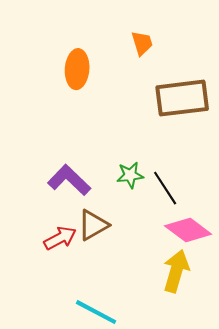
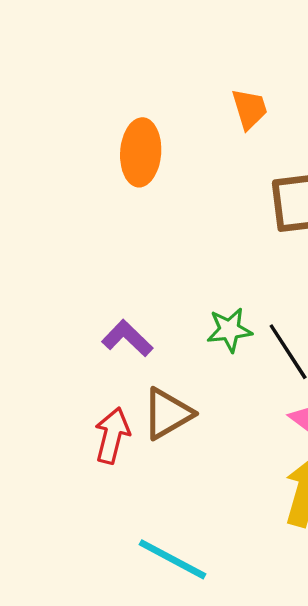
purple L-shape: (69, 180) -> (127, 338), size x0.7
red arrow: (60, 238) -> (112, 435), turned -48

